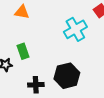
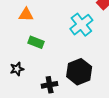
green rectangle: (23, 51) -> (36, 42), moved, turned -42

